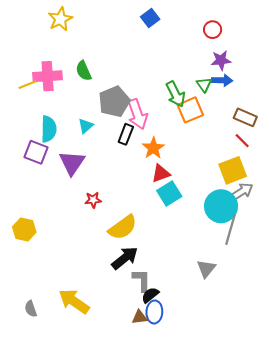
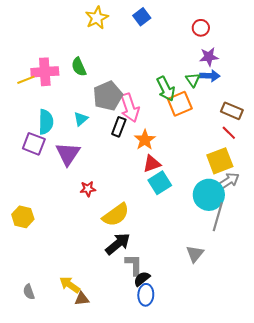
yellow star: (60, 19) -> (97, 18), moved
yellow arrow: (74, 301) -> (70, 285), size x0.7
brown triangle: (140, 317) -> (82, 299), moved

